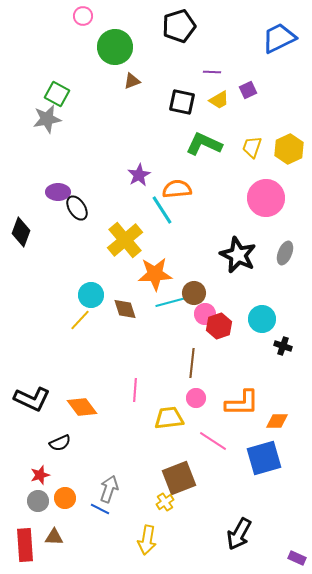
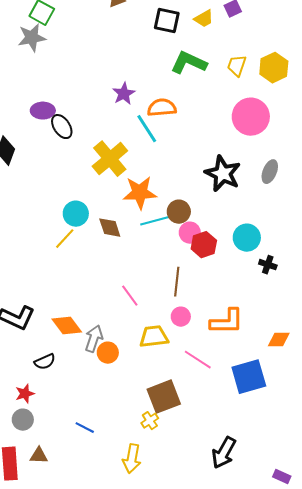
pink line: (135, 390) -> (130, 296), moved, turned -40
orange diamond: (277, 421) -> (279, 340), moved
gray arrow: (109, 489) -> (94, 339), moved
orange circle: (65, 498) -> (108, 353), moved

